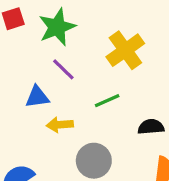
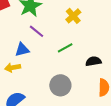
yellow cross: (125, 50) -> (73, 16), size x0.7
yellow arrow: (60, 125) -> (13, 68), moved

